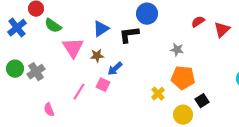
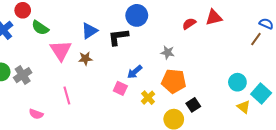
red triangle: (222, 30) -> (214, 17), moved, turned 30
blue arrow: (115, 69) -> (135, 72), moved
pink square: (103, 85) -> (120, 88), moved
pink line: (79, 92) -> (67, 96), turned -48
pink semicircle: (49, 110) -> (36, 114), turned -48

